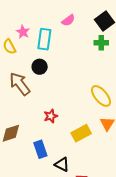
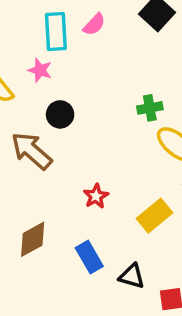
pink star: (23, 32) -> (40, 70), moved
cyan rectangle: (44, 39) -> (56, 32), moved
green cross: (101, 43) -> (150, 108), moved

